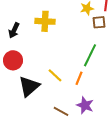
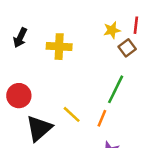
brown square: (99, 22) -> (127, 48), turned -32
black arrow: (14, 30) -> (20, 38), moved

